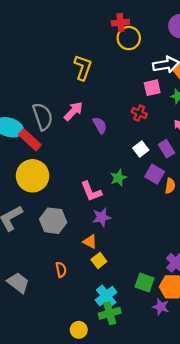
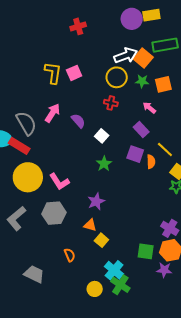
yellow circle: (129, 38) -> (117, 77), moved
pink square: (152, 88) -> (74, 73), moved
white square: (141, 149) -> (102, 136), moved
pink L-shape: (91, 191) -> (59, 182), moved
green cross: (110, 313) -> (120, 285), turned -30
yellow circle: (79, 330) -> (95, 289), moved

